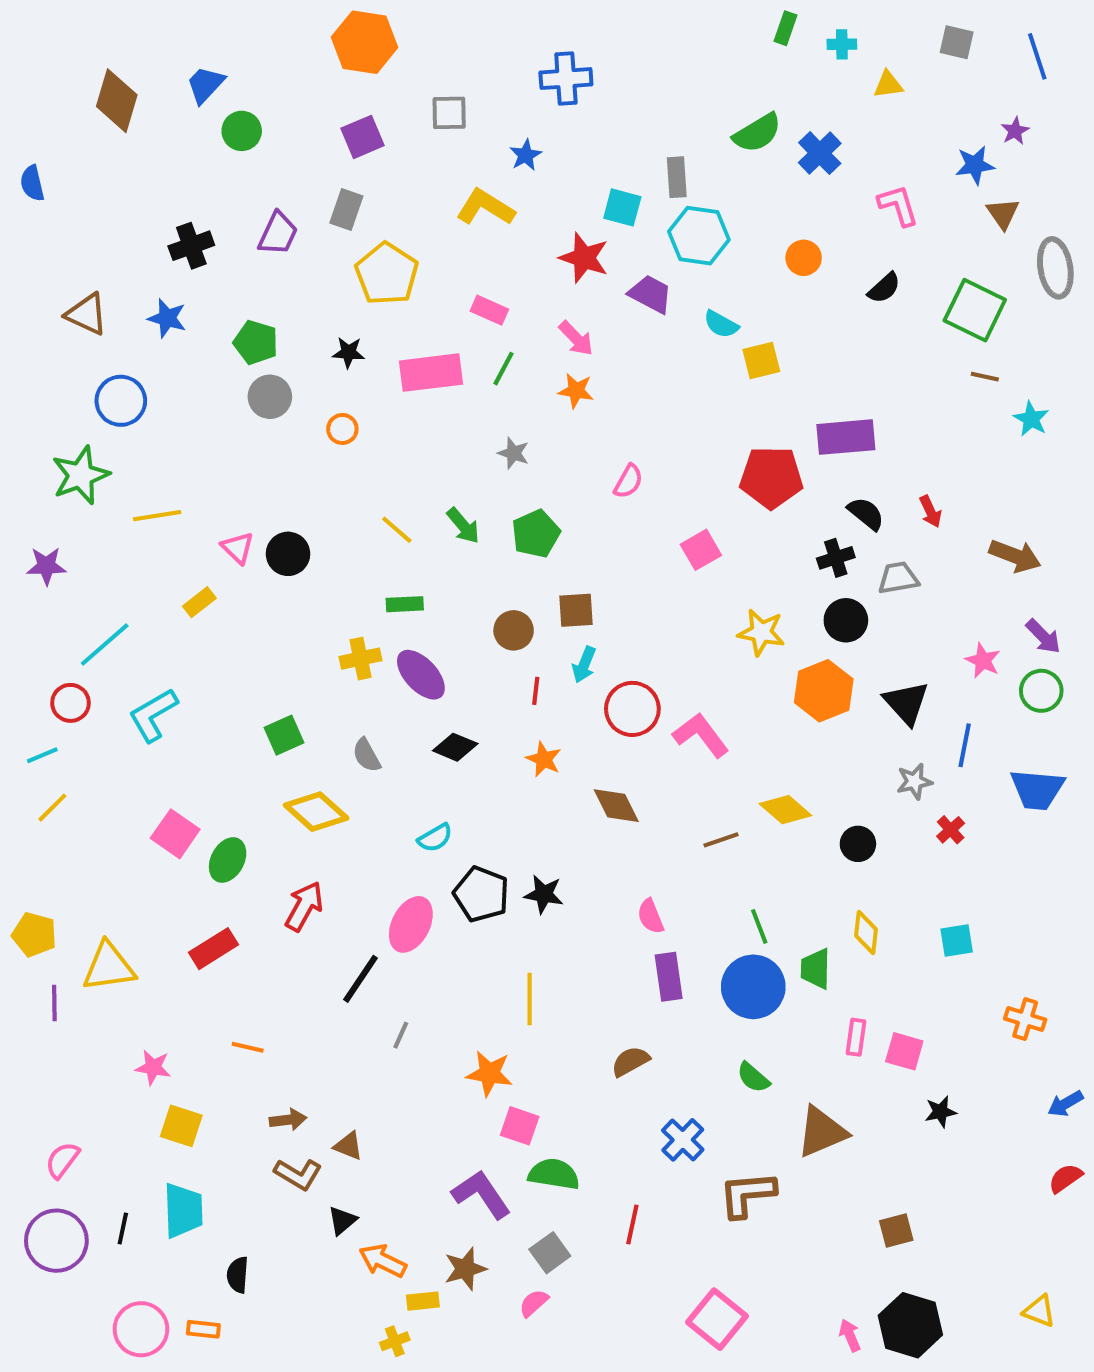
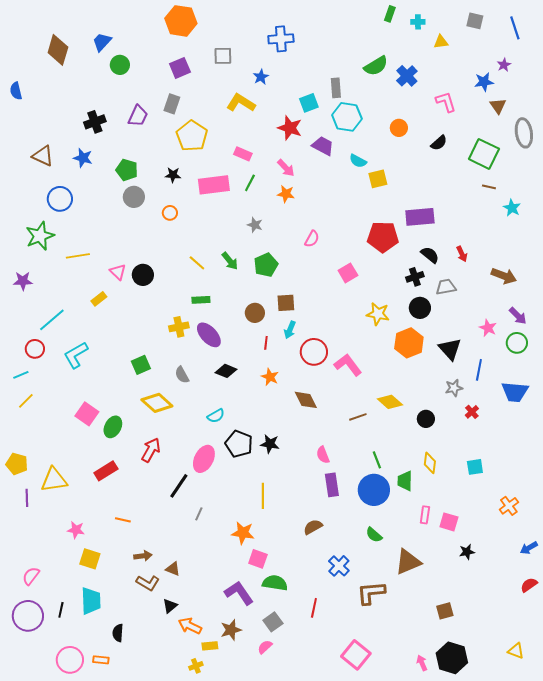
cyan square: (622, 207) -> (309, 103), turned -36
orange cross: (1025, 1019) -> (509, 506), turned 36

